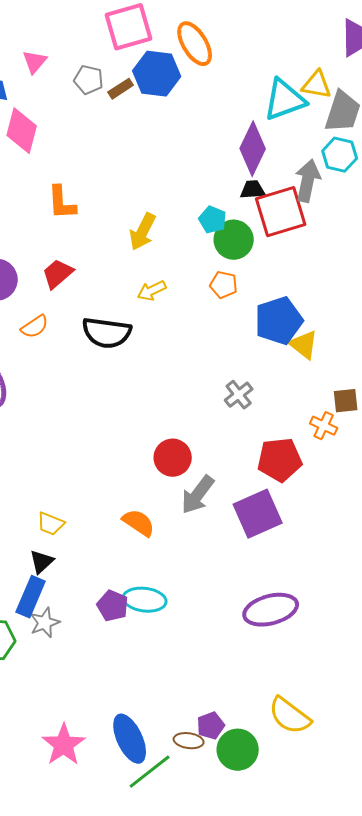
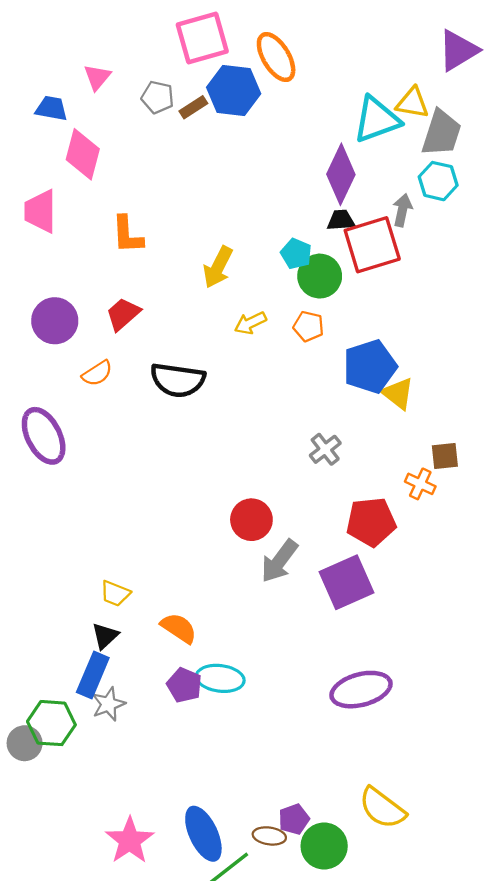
gray arrow: (308, 181) -> (402, 210), size x0.7
yellow arrow: (152, 291) -> (250, 323), moved
orange semicircle: (139, 523) -> (179, 628), moved

